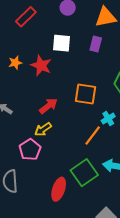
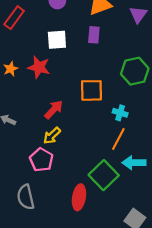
cyan cross: (108, 119) -> (120, 113), turned -32
orange line: (93, 135) -> (118, 139), moved

